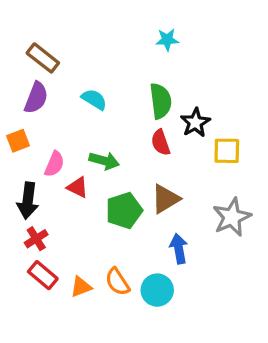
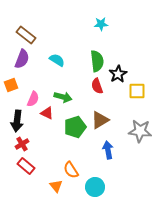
gray star: (232, 217) -> (140, 131), turned 30
orange triangle: (81, 287) -> (56, 186), moved, turned -48
cyan circle: (157, 290) -> (95, 187), moved

